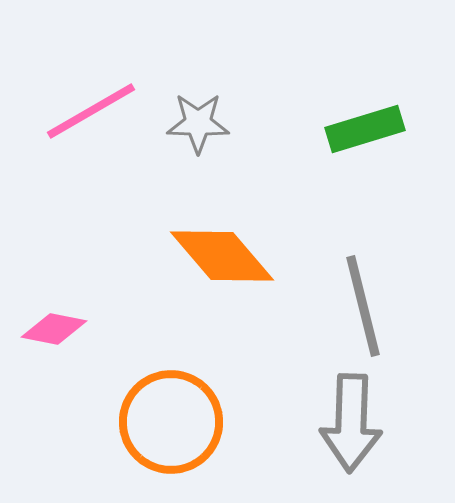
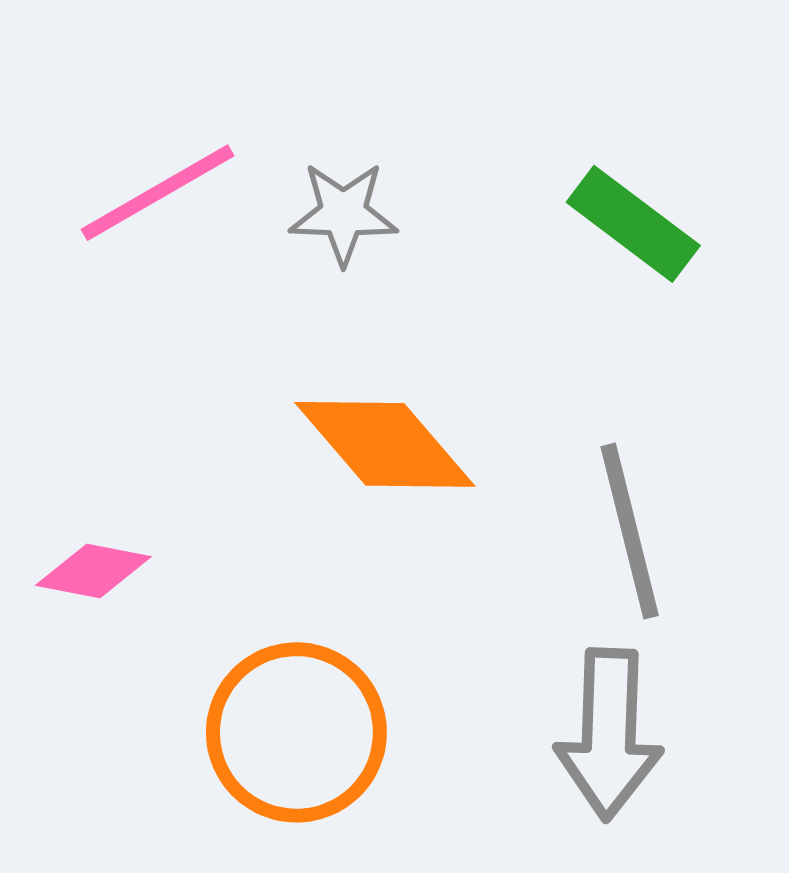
green rectangle: (365, 129) -> (633, 224), turned 54

